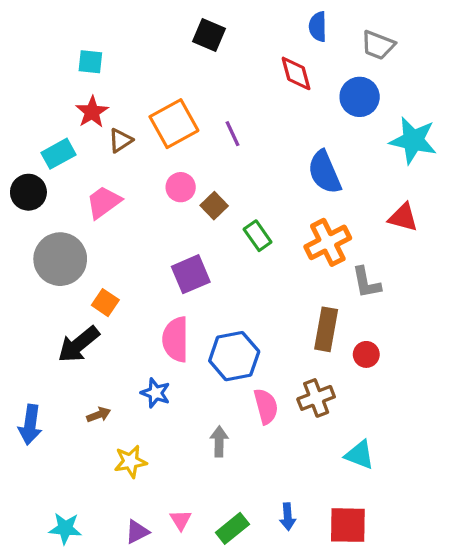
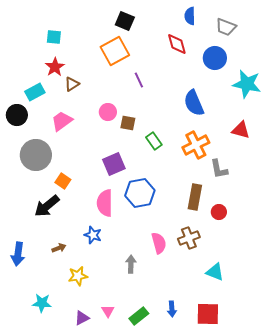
orange square: (174, 124) -> (115, 51), moved
brown square: (214, 206) -> (128, 123), turned -35
blue hexagon: (234, 356) -> (140, 193), moved
cyan star: (65, 528) -> (42, 303), moved

